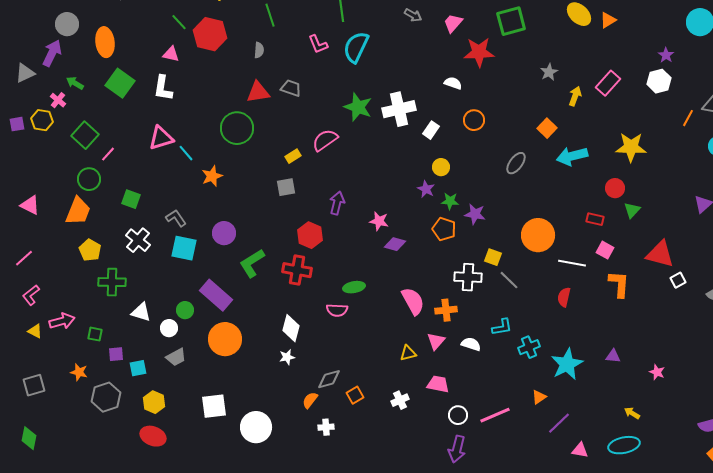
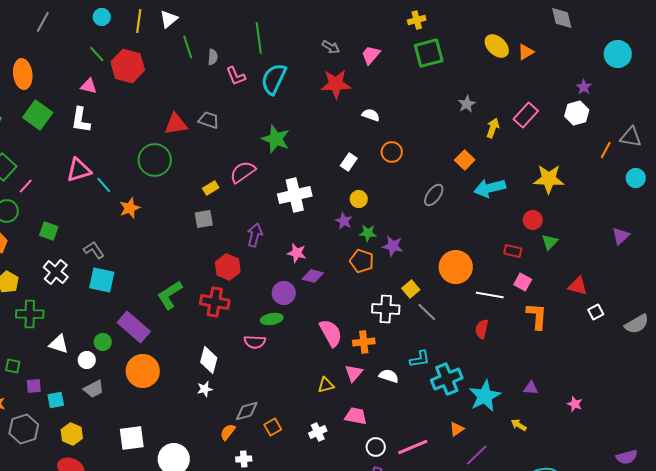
gray semicircle: (259, 50) -> (213, 57), moved
red star: (479, 52) -> (336, 84), moved
white cross: (399, 109) -> (295, 195), moved
purple circle: (224, 233) -> (284, 293), moved
red triangle: (660, 254) -> (578, 286), size x0.7
yellow square: (493, 257) -> (411, 289), turned 30
cyan cross: (529, 347) -> (447, 379), size x1.4
yellow arrow: (632, 413) -> (519, 425), moved

